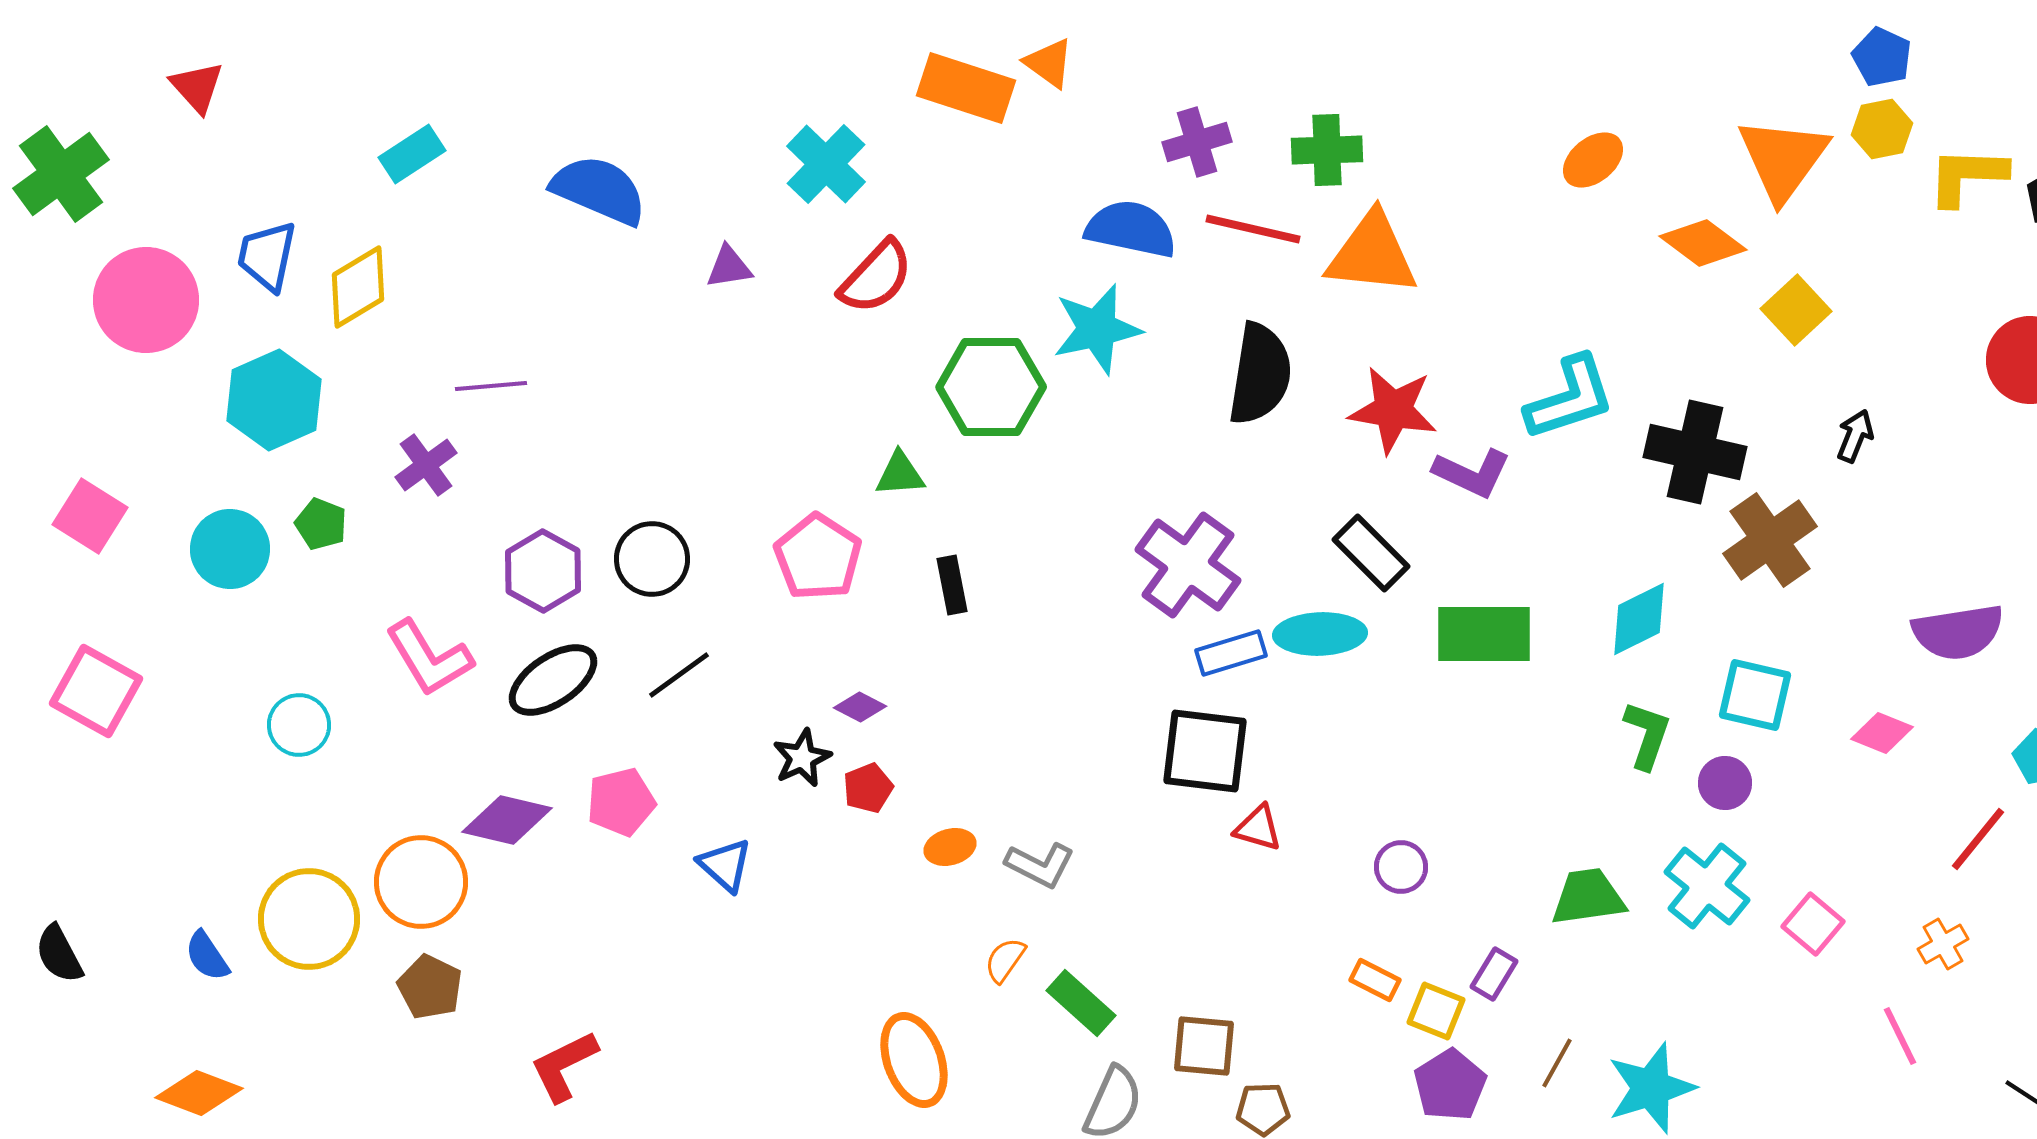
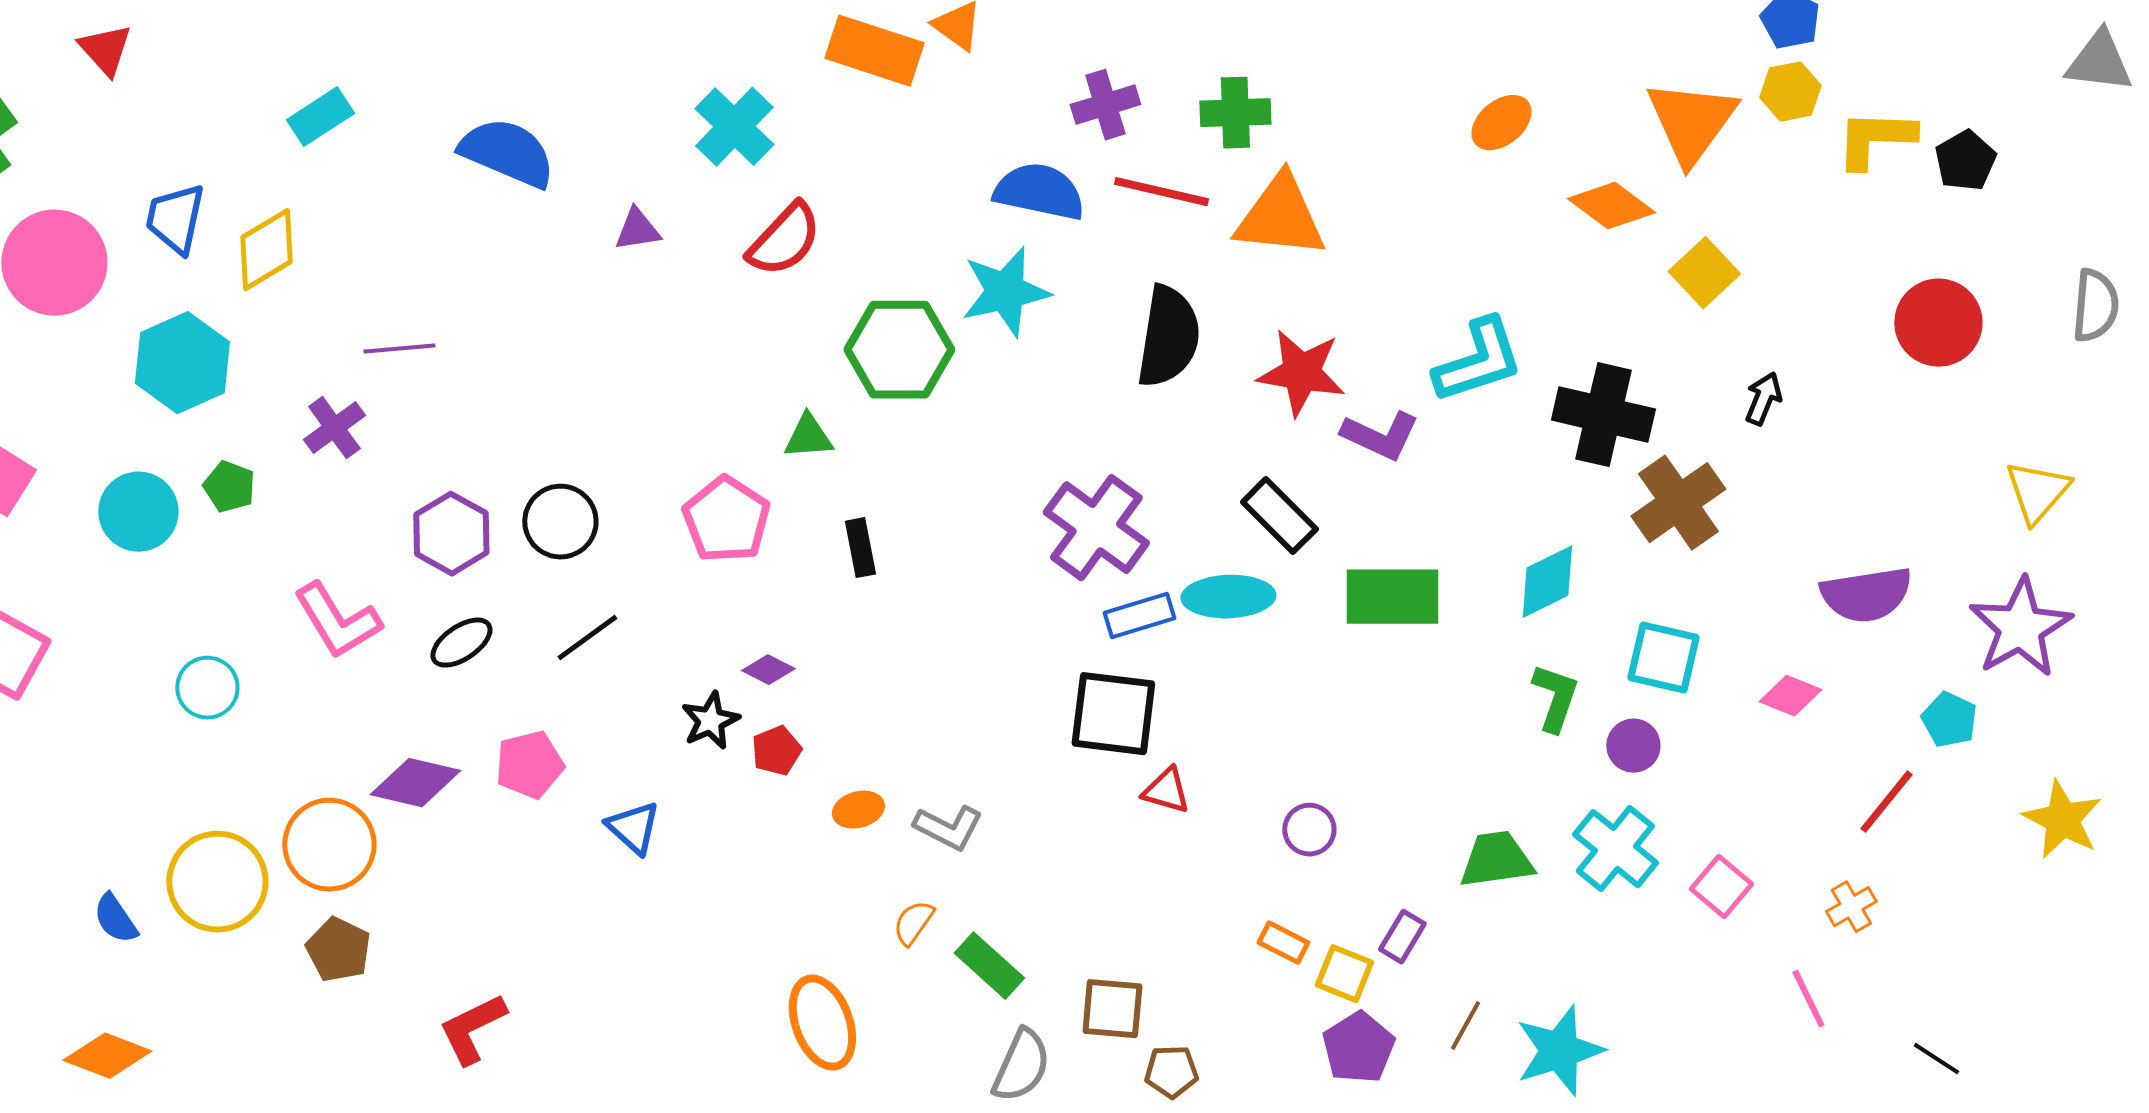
black ellipse: (553, 680) -> (461, 643), size x0.7

